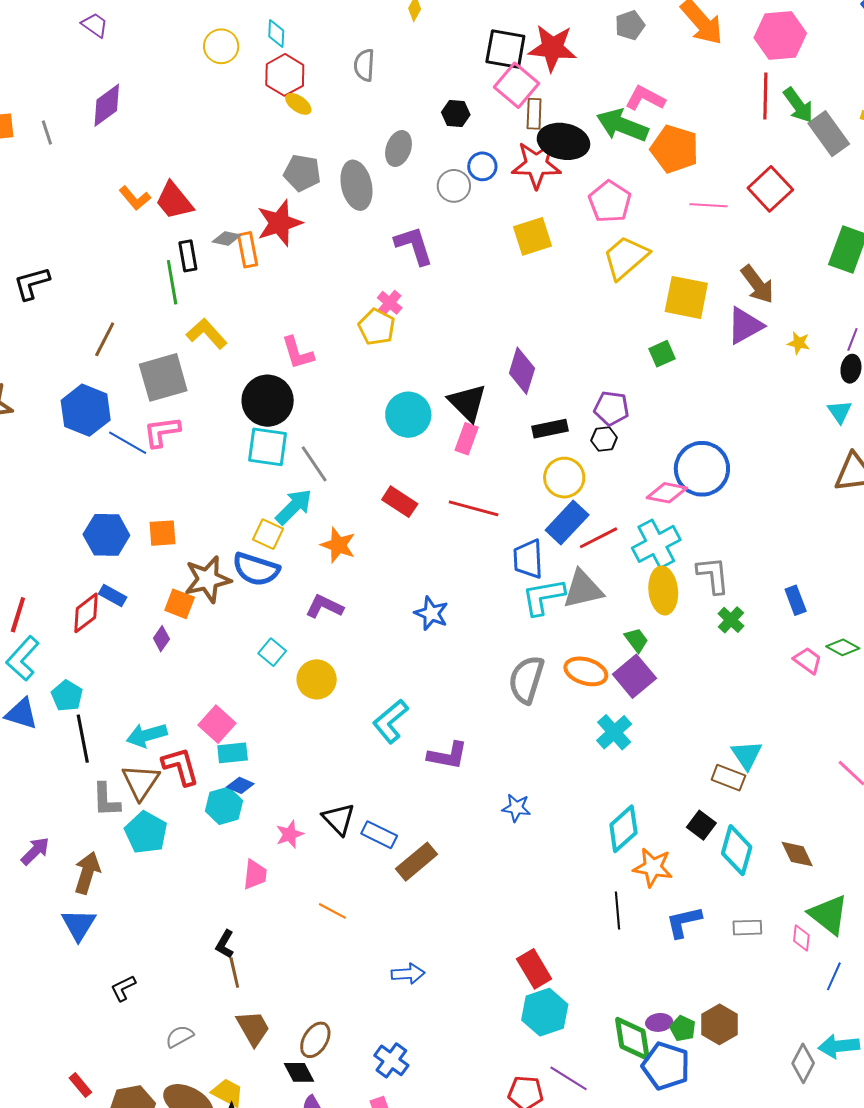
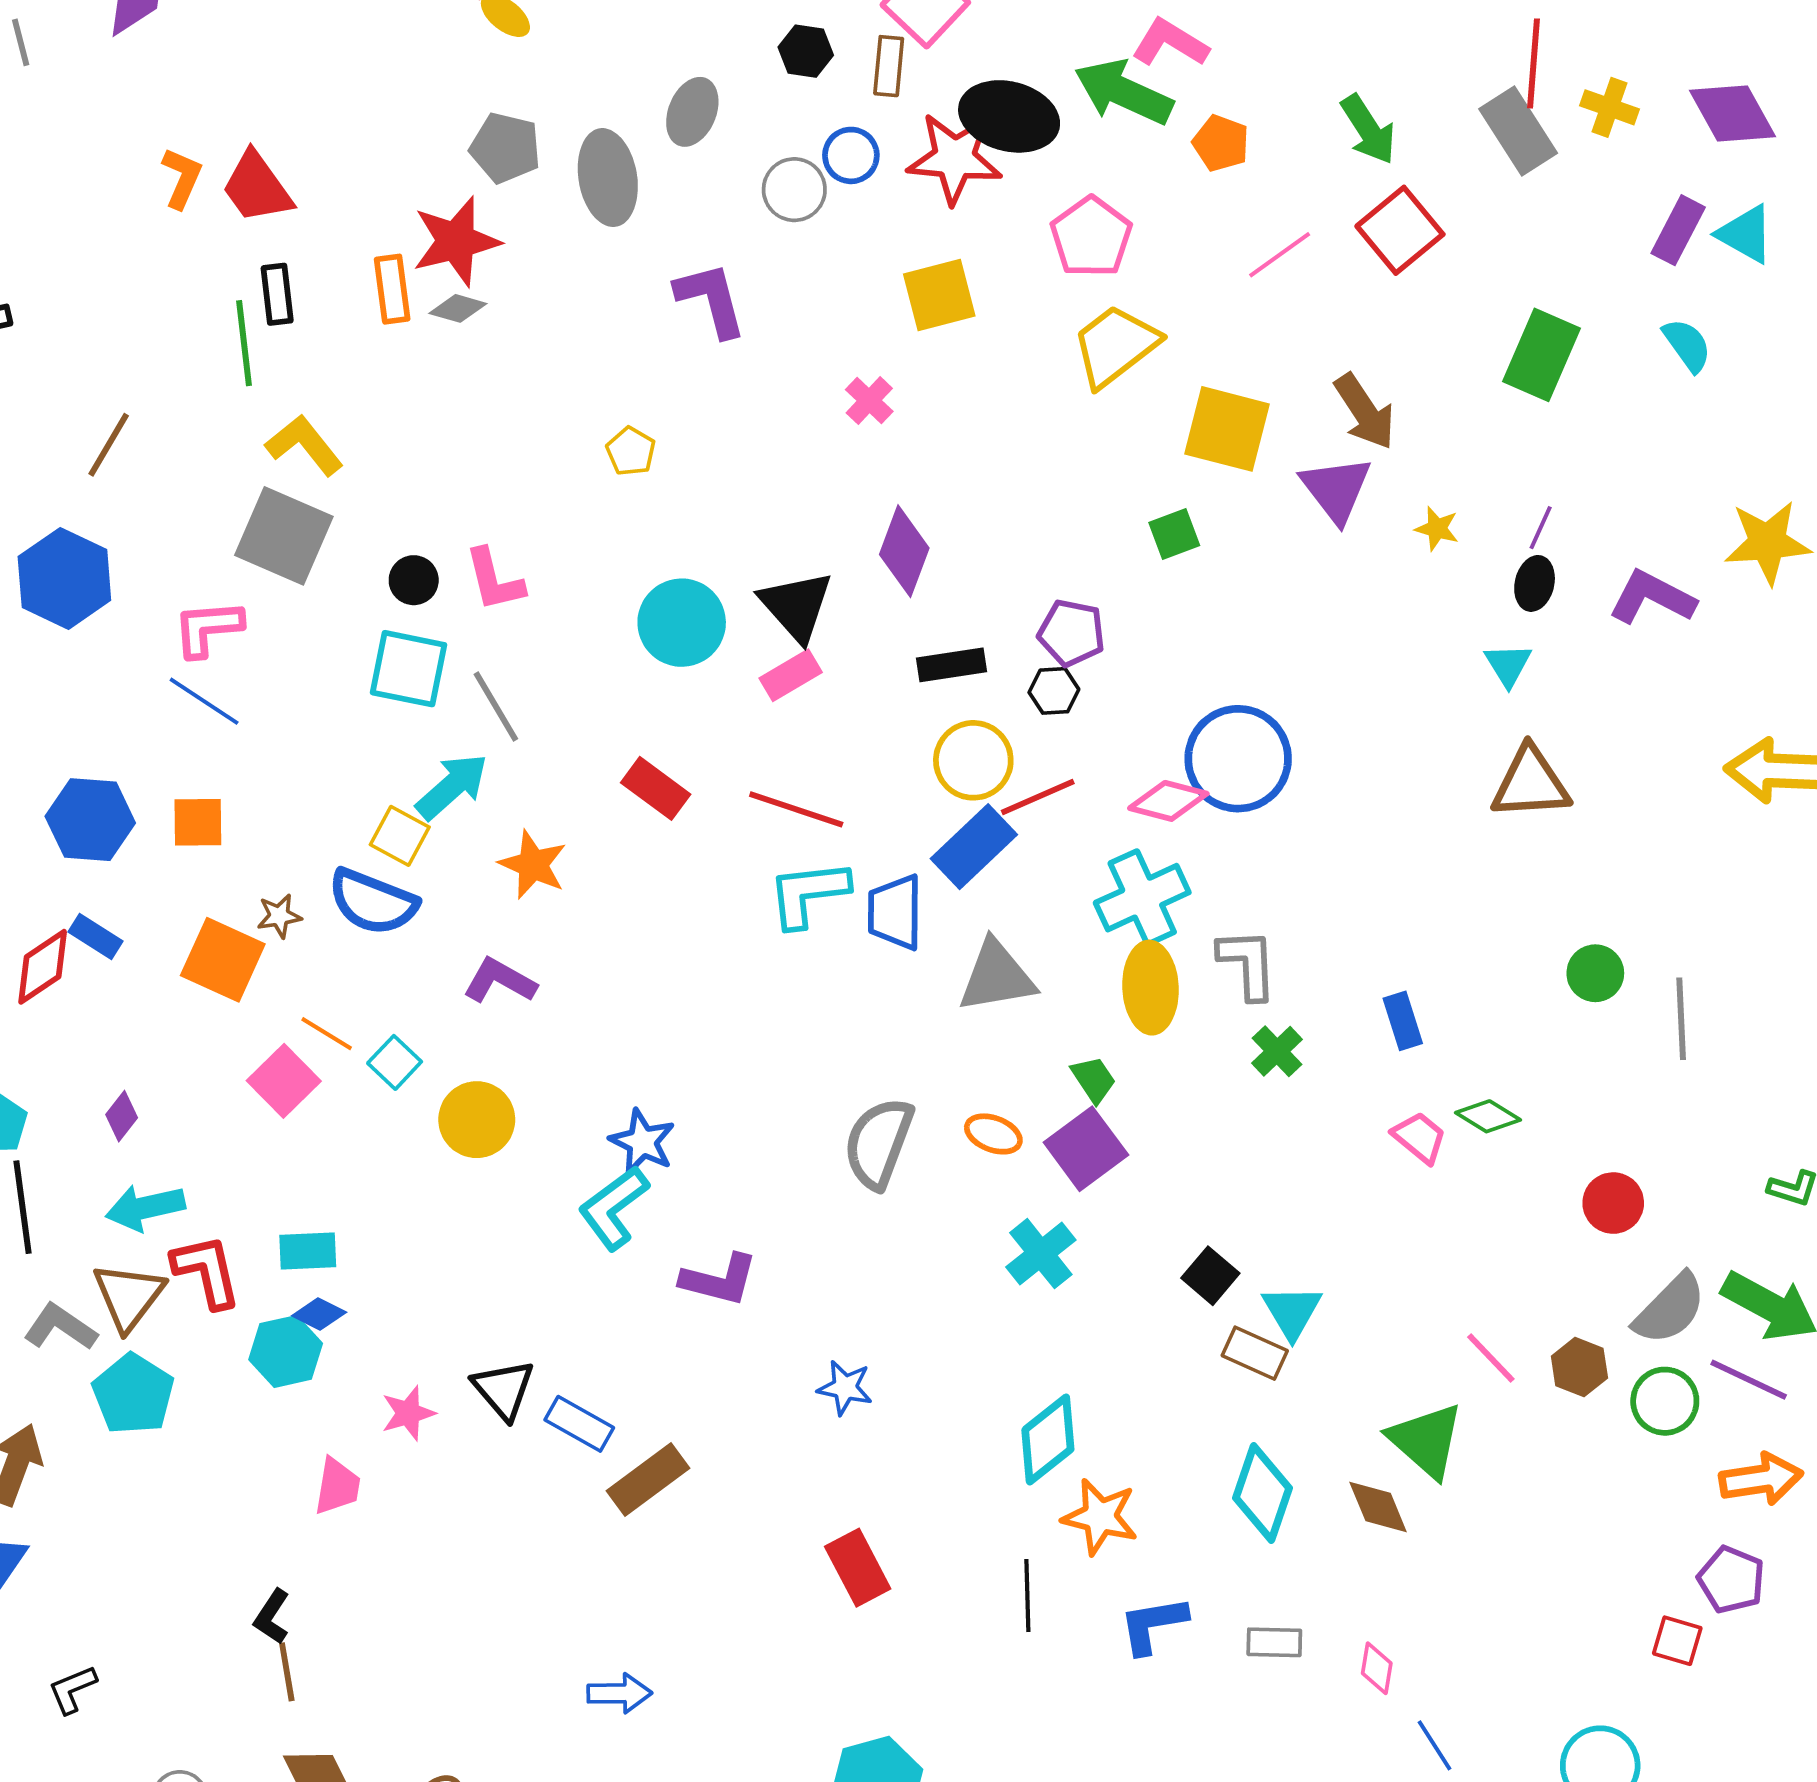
red line: (765, 96) -> (1533, 63), moved
green arrow: (798, 105) -> (1368, 129), moved
brown rectangle: (534, 114) -> (889, 66), moved
orange pentagon: (675, 149) -> (1221, 143), size x0.6
orange L-shape: (135, 198) -> (182, 178), turned -120
pink line: (708, 205) -> (1280, 255), turned -42
gray diamond: (227, 239) -> (458, 308), moved
pink cross: (390, 303) -> (869, 401), moved
purple triangle: (745, 326) -> (1336, 489), turned -42
yellow pentagon: (377, 327) -> (631, 451), size x0.7
pink L-shape: (298, 353) -> (494, 580), moved
gray square: (163, 377) -> (284, 536), moved, turned 36
black circle: (268, 401) -> (414, 580), size x0.5
pink rectangle: (467, 439) -> (791, 675), turned 36
blue line: (128, 443) -> (204, 701), moved
red line: (598, 538) -> (1038, 797), moved
brown star: (208, 579) -> (279, 916), size x0.5
cyan L-shape: (543, 597) -> (808, 894), moved
orange square: (180, 604) -> (223, 960), size x1.4
blue star: (431, 613) -> (642, 1142), moved
purple diamond: (161, 639) -> (122, 1116), moved
orange ellipse: (586, 671) -> (993, 1134), size x0.7
pink square: (217, 724) -> (284, 1081), moved
gray L-shape: (106, 800) -> (60, 1327), turned 123
black square: (701, 825) -> (1210, 1276), moved
orange line: (332, 911) -> (327, 1034), moved
green triangle: (829, 915) -> (1426, 1440), moved
red rectangle: (534, 969) -> (858, 1568), moved
blue line: (834, 976) -> (1435, 1745), turned -60

